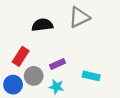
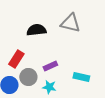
gray triangle: (79, 17) -> (70, 23), turned 40

